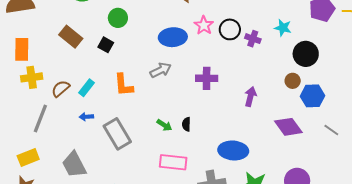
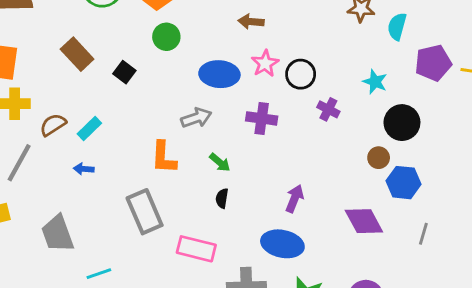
green circle: (118, 18) -> (166, 37), moved
purple cross: (253, 39) -> (328, 109), moved
purple cross: (207, 78) -> (262, 118), moved
orange L-shape: (124, 85) -> (164, 157), moved
purple arrow: (250, 97) -> (294, 199), moved
green arrow: (164, 125) -> (220, 162), moved
gray line: (331, 130) -> (423, 234), turned 63
gray rectangle: (117, 134) -> (145, 212), moved

